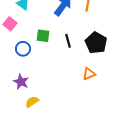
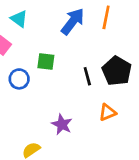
black line: (68, 41) -> (87, 76), moved
purple star: (21, 82) -> (62, 124), moved

